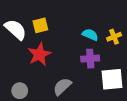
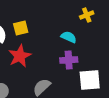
yellow cross: (114, 37) -> (87, 15), moved

